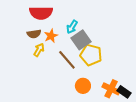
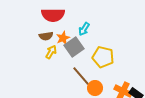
gray square: (81, 40) -> (74, 47), moved
brown line: (67, 60) -> (81, 76), moved

